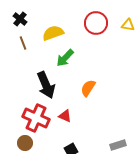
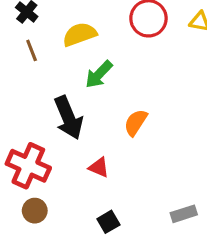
red cross: (36, 118) -> (28, 166), moved

